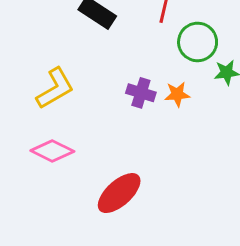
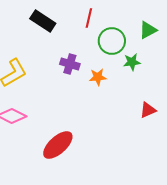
purple cross: (141, 93) -> (70, 64), moved

